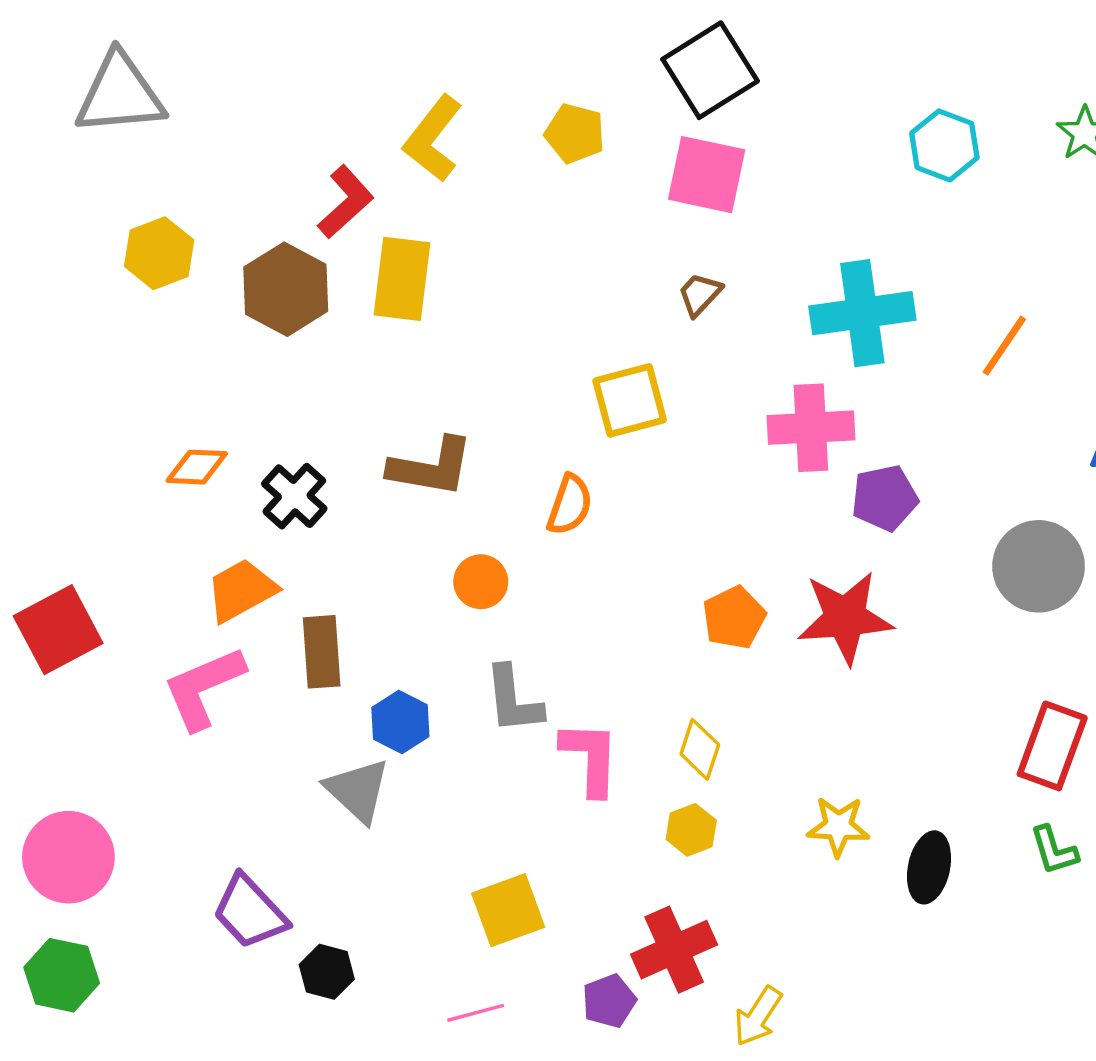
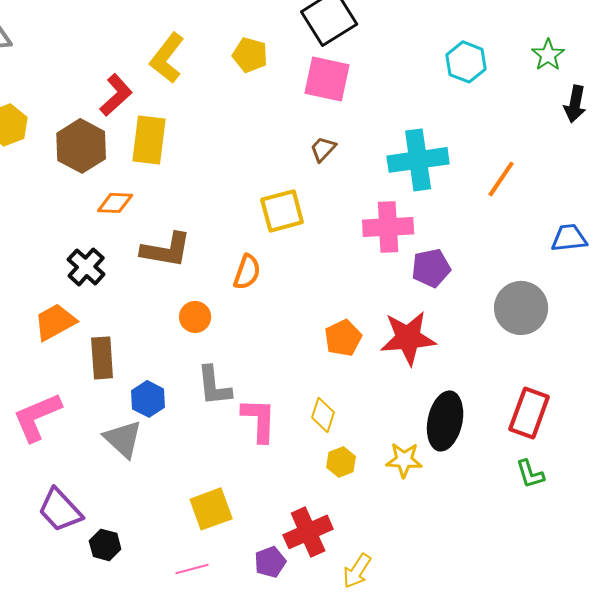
orange diamond: (197, 467) -> (115, 203), moved
pink L-shape: (204, 688) -> (37, 417), moved
yellow hexagon: (691, 830) -> (341, 462), moved
black ellipse: (929, 867) -> (445, 421), moved, size x1.4

